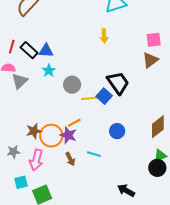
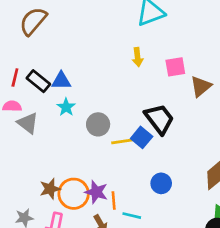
pink square: (154, 40) -> (175, 67), moved
gray triangle: (20, 81) -> (28, 123), turned -36
orange line: (74, 123) -> (114, 200), moved, turned -64

